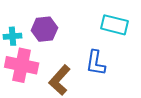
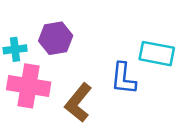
cyan rectangle: (114, 25) -> (157, 54), moved

